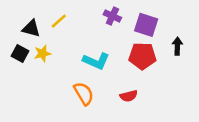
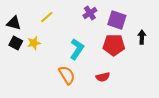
purple cross: (112, 16) -> (90, 13), turned 32
black triangle: (31, 29) -> (14, 23), moved
cyan L-shape: (96, 61) -> (77, 49), turned -80

